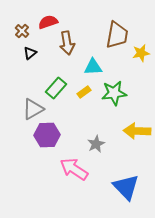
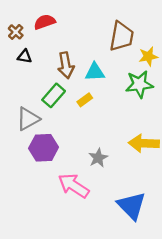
brown arrow: (67, 43) -> (66, 65), moved
black triangle: (30, 53) -> (25, 56), turned 48
green star: (114, 93) -> (139, 84), moved

